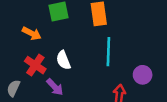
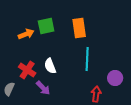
orange arrow: (32, 33) -> (26, 34), moved, turned -49

